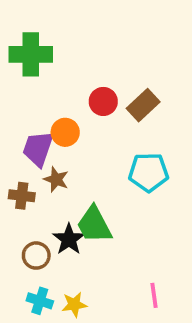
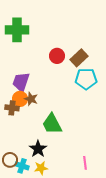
orange circle: (65, 132) -> (20, 99), moved
cyan pentagon: (149, 172) -> (86, 79), moved
black star: (69, 239) -> (38, 149), moved
brown circle: (36, 256) -> (10, 160), moved

